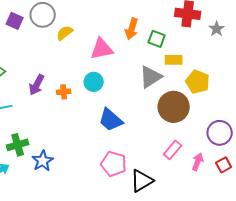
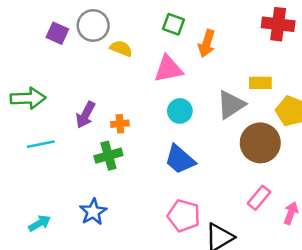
yellow semicircle: (65, 33) -> (121, 48), turned 60
green square: (157, 39) -> (174, 24), moved
cyan circle: (94, 82) -> (180, 111), moved
green cross: (18, 145) -> (108, 156), moved

